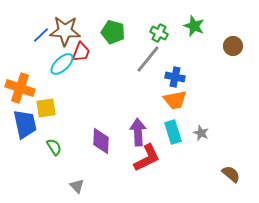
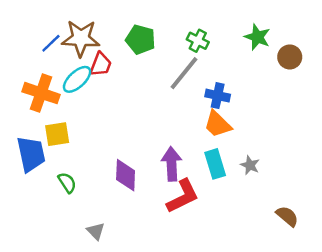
green star: (194, 26) -> (257, 37), moved
orange cross: (20, 88) -> (41, 93), moved
orange trapezoid: (175, 100) -> (218, 124), turned 55

